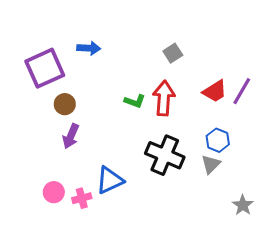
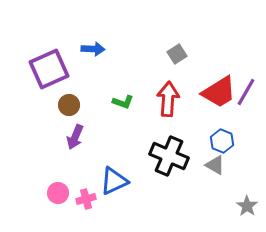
red trapezoid: (215, 91) -> (219, 92), size x1.4
green L-shape: (135, 101) -> (123, 102), moved
gray triangle: (211, 164) -> (215, 165), turned -45

